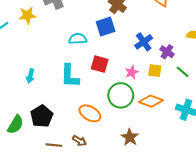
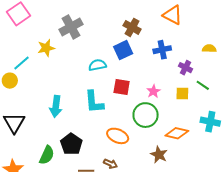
blue cross: (144, 42) -> (162, 50), moved, turned 30
yellow square: (155, 71) -> (182, 93), moved
cyan arrow: (30, 76) -> (56, 106), size x1.5
orange diamond: (151, 101) -> (177, 133), moved

